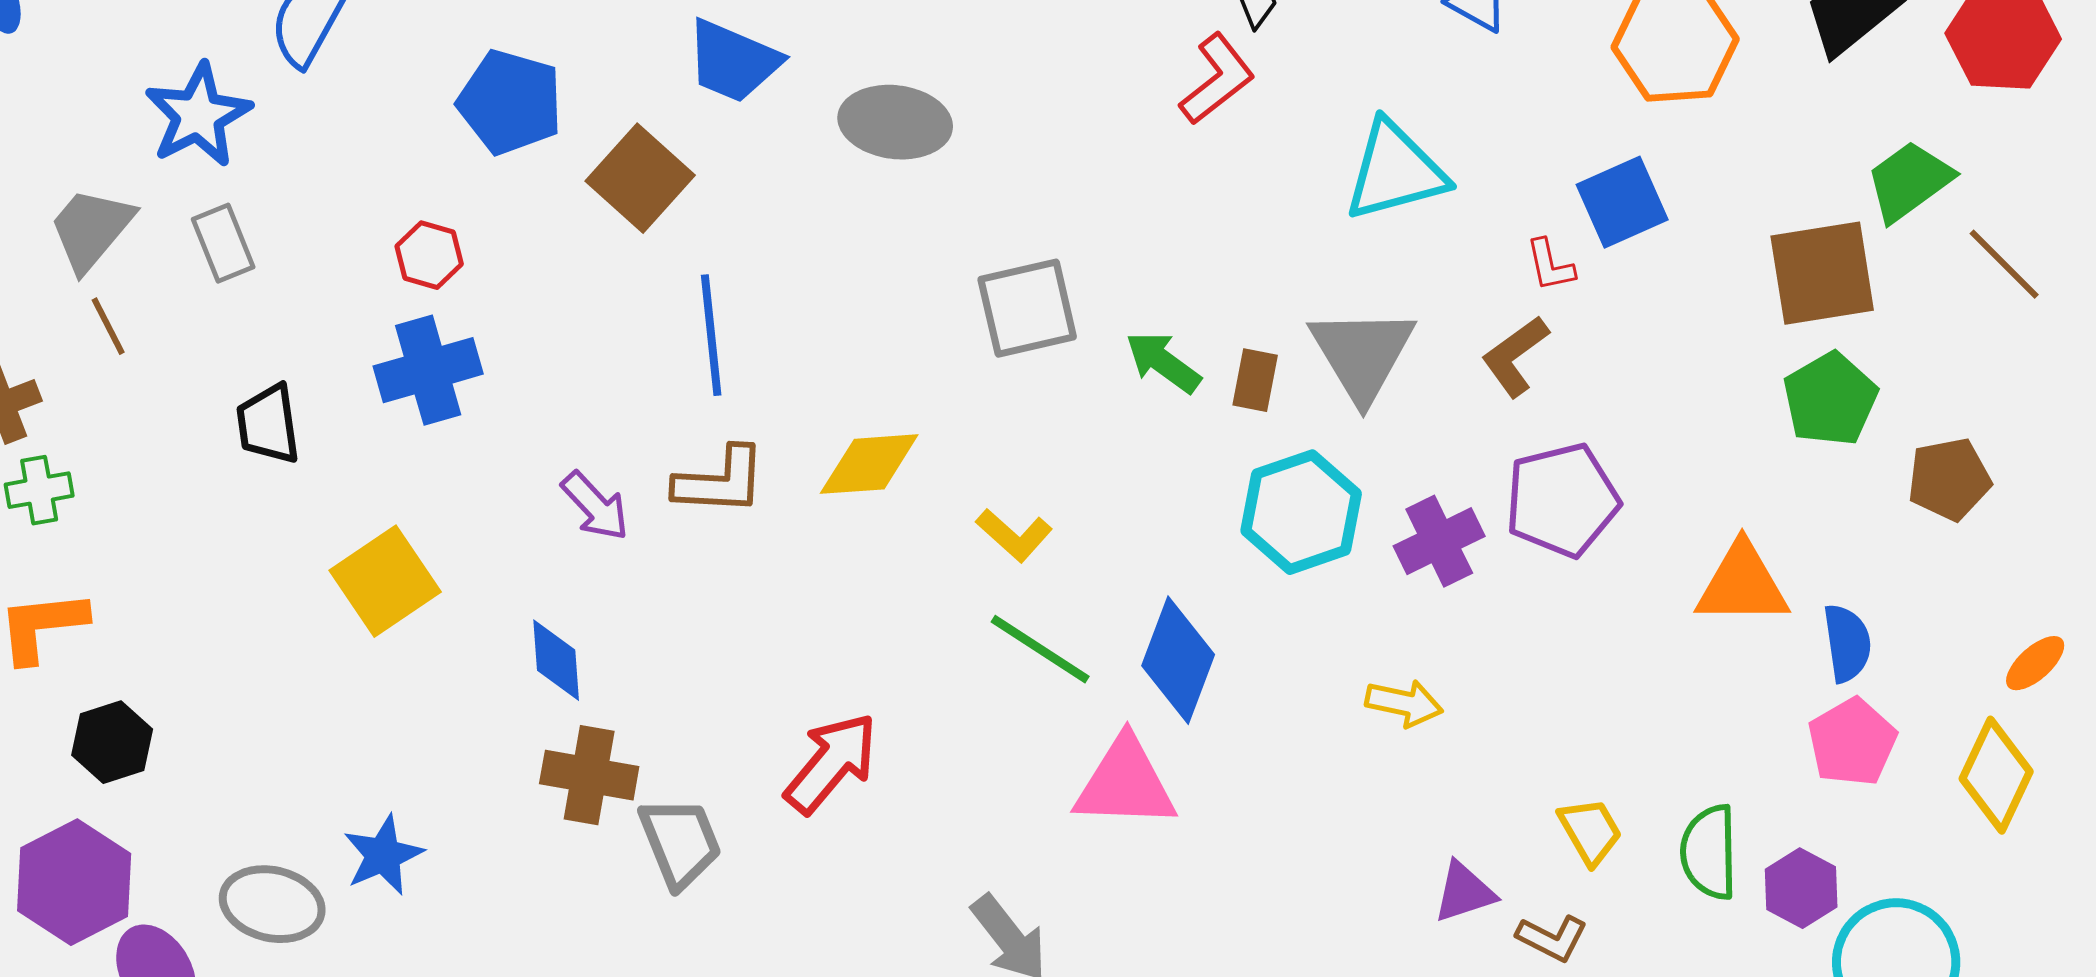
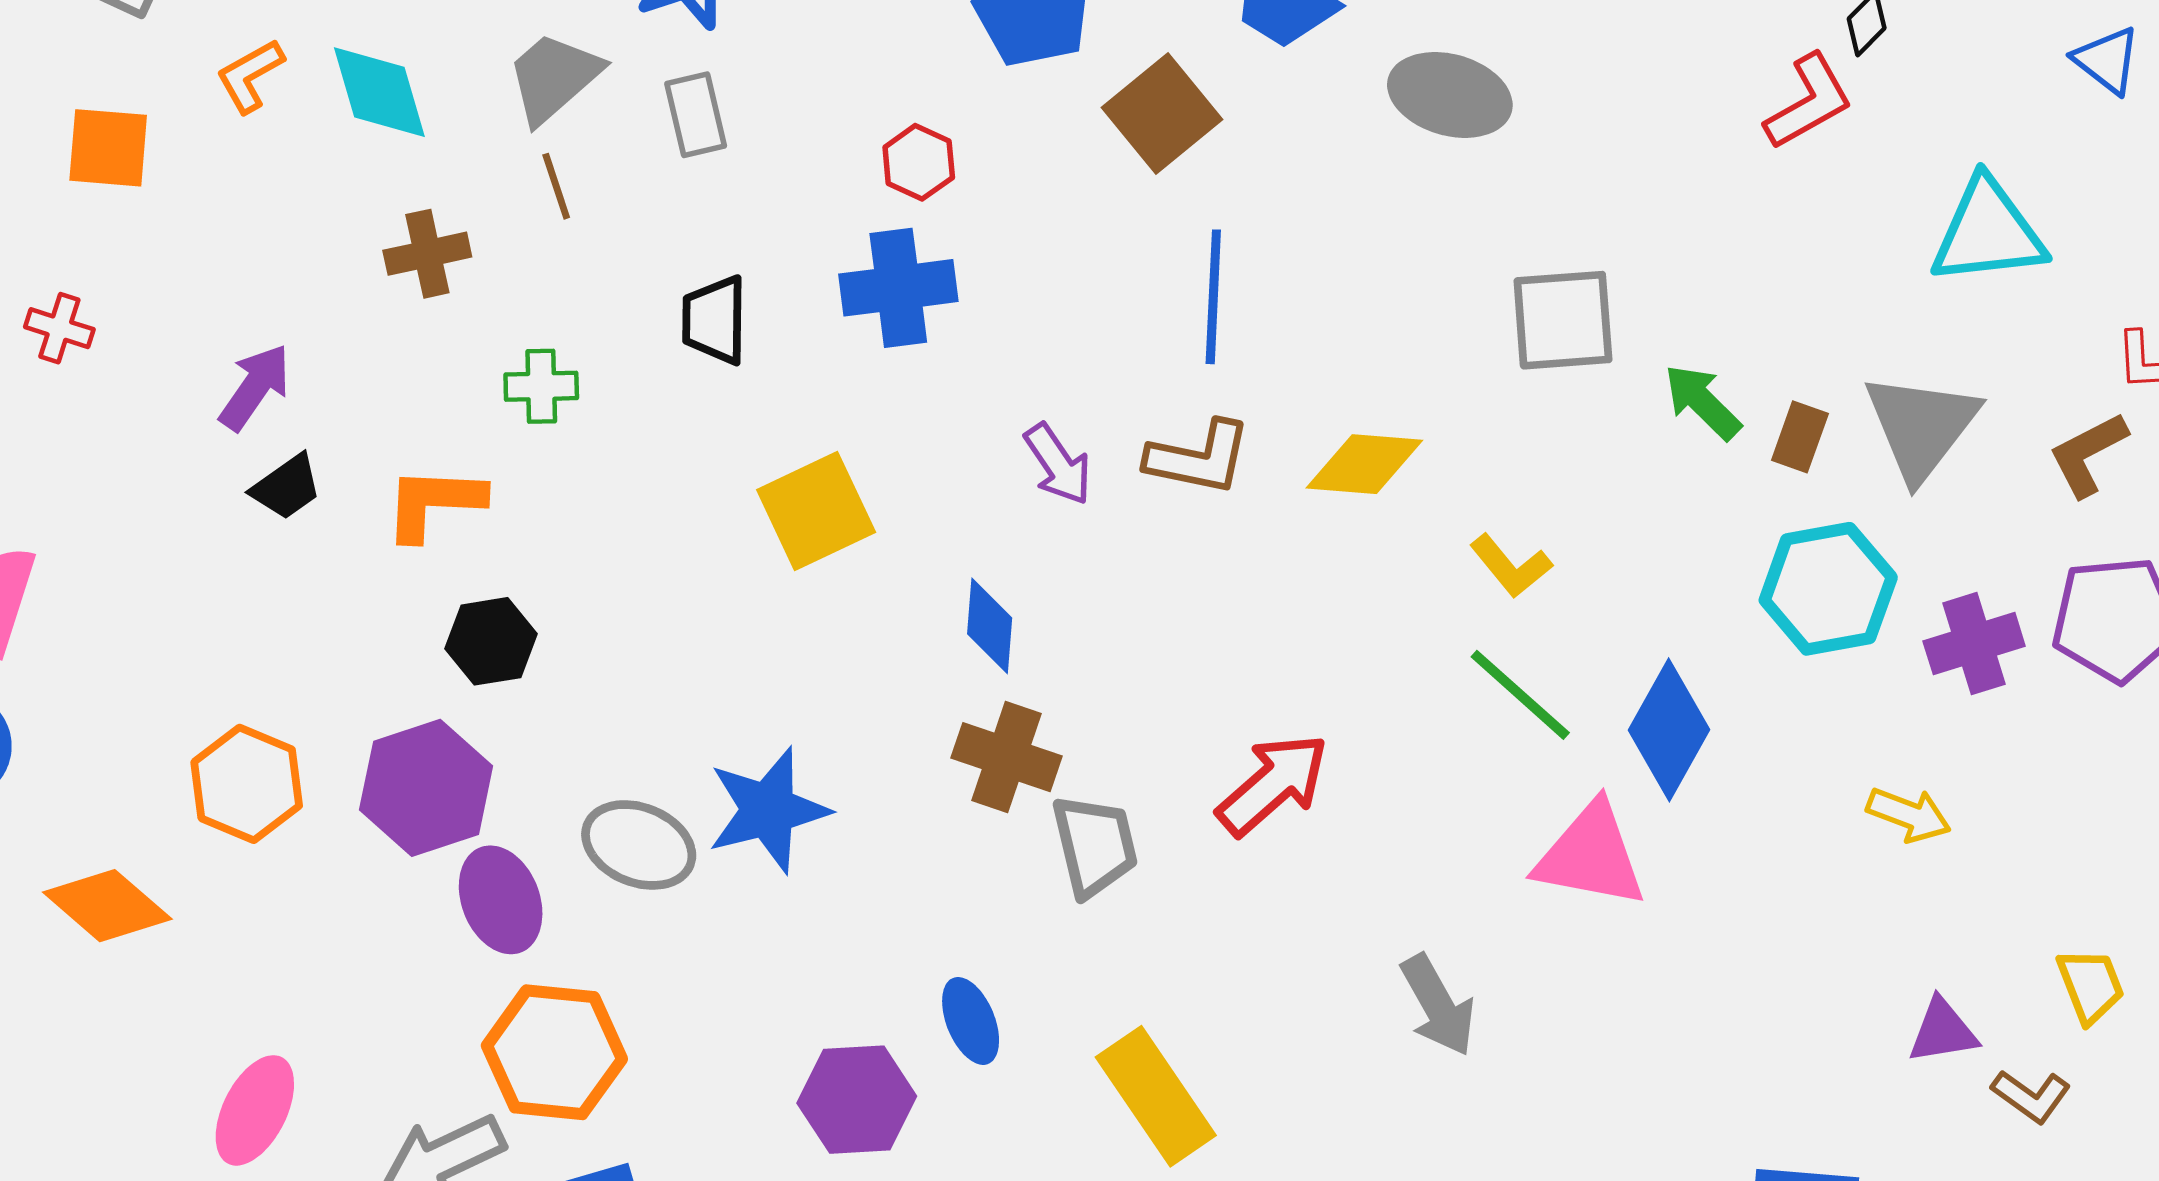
green cross: (39, 490) -> (541, 386), moved
blue star: (383, 855) -> (768, 810), size x1.4

